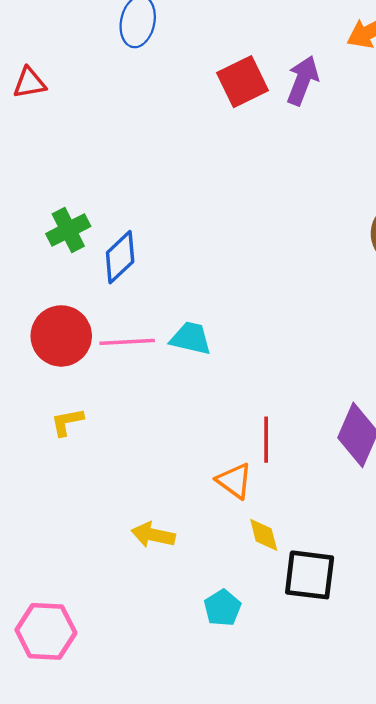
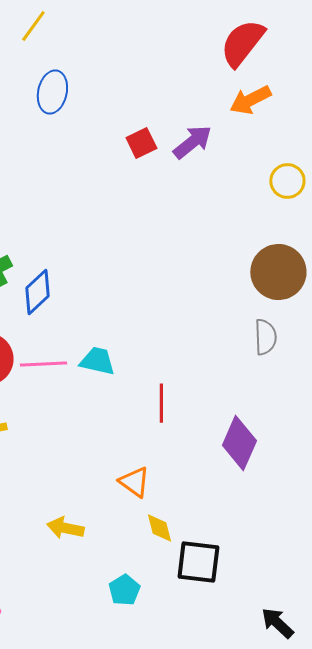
purple arrow: (303, 81) -> (192, 142), turned 30
red square: (243, 82) -> (141, 143), size x0.7
red line: (266, 440) -> (161, 403), moved

